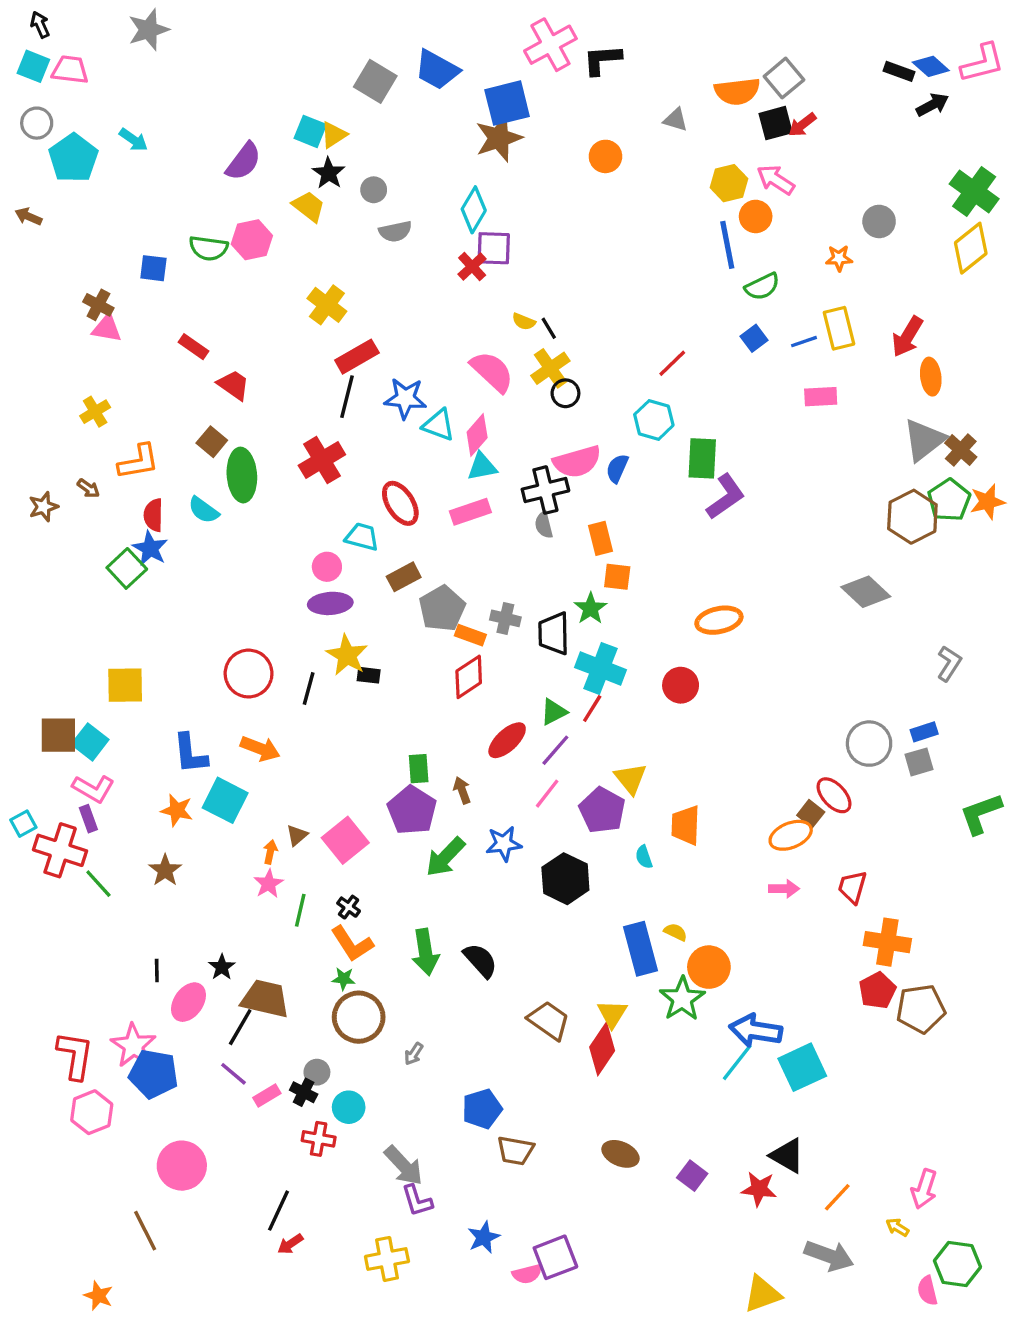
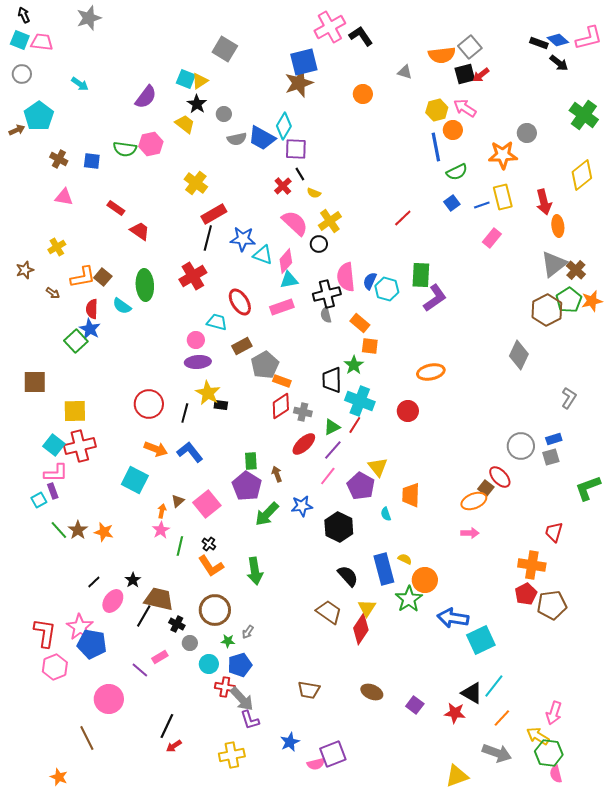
black L-shape: (602, 60) -> (361, 36), turned 60
blue trapezoid: (437, 70) -> (262, 138), moved
black arrow: (932, 105) -> (559, 63), turned 66
cyan pentagon: (73, 158) -> (39, 116), moved
brown arrow: (28, 216) -> (17, 130), turned 133
yellow diamond: (971, 248) -> (582, 175), moved
orange star: (839, 258) -> (503, 155), size x1.8
red cross: (472, 267) -> (283, 186), moved
brown cross: (98, 305) -> (59, 159), moved
black line: (549, 328) -> (300, 174), moved
red arrow: (907, 337) -> (544, 202), turned -45
black circle: (565, 393) -> (319, 244), moved
pink rectangle: (821, 397) -> (492, 238), turned -48
cyan hexagon: (654, 420) -> (387, 289), moved
brown square: (212, 442) -> (103, 277), moved
pink semicircle: (577, 462) -> (346, 277), turned 100
brown star: (43, 507) -> (25, 270), moved
orange rectangle: (600, 538) -> (360, 323), turned -36
gray diamond: (866, 592) -> (519, 355), turned 72
gray cross: (505, 618) -> (303, 412), moved
brown square: (58, 735) -> (35, 382), moved
blue L-shape: (190, 754) -> (190, 452), moved, turned 148
pink L-shape: (93, 789) -> (56, 473), turned -30
orange star: (177, 810) -> (104, 532), moved
cyan square: (23, 824) -> (39, 500), moved
red cross: (60, 850) -> (80, 446), moved, turned -32
brown star: (165, 870) -> (78, 530), moved
red trapezoid: (852, 887) -> (554, 532), moved
black semicircle: (480, 960) -> (348, 576), moved
black line: (157, 970) -> (94, 582), turned 48
green star: (344, 979) -> (228, 641), moved
cyan line: (737, 1062) -> (494, 686), moved
purple line: (234, 1074) -> (140, 670), moved
black cross: (304, 1092) -> (177, 624), moved
blue pentagon: (482, 1109) -> (240, 665), moved
red cross: (319, 1139) -> (225, 687), moved
yellow arrow: (897, 1227) -> (538, 736), size x1.6
green hexagon: (957, 1264) -> (549, 753), moved

